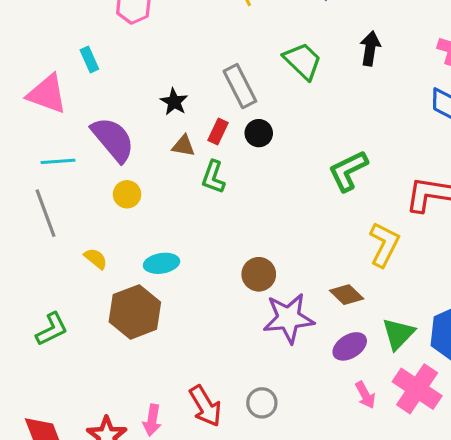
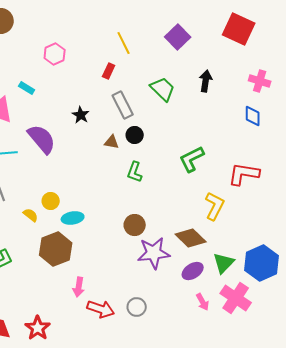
cyan rectangle: (89, 59) -> (27, 88), turned -35
red rectangle: (218, 132) -> (109, 71), moved
brown triangle: (183, 146) -> (112, 142), moved
green L-shape: (213, 177) -> (135, 172), moved
yellow circle: (127, 194) -> (51, 201), moved
brown diamond: (347, 295) -> (191, 238), size x1.4
red arrow: (205, 406) -> (101, 309), turned -40
pink arrow: (152, 420) -> (79, 287), moved

